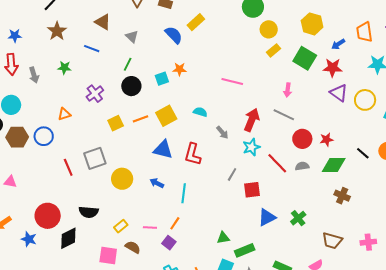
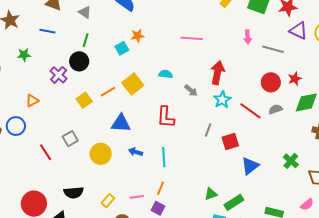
black circle: (131, 86) -> (79, 61), moved
gray line: (284, 115) -> (273, 49), moved
blue triangle: (163, 150) -> (121, 123), moved
gray square: (95, 158) -> (70, 139), size x0.7
green cross: (298, 218) -> (291, 161), moved

